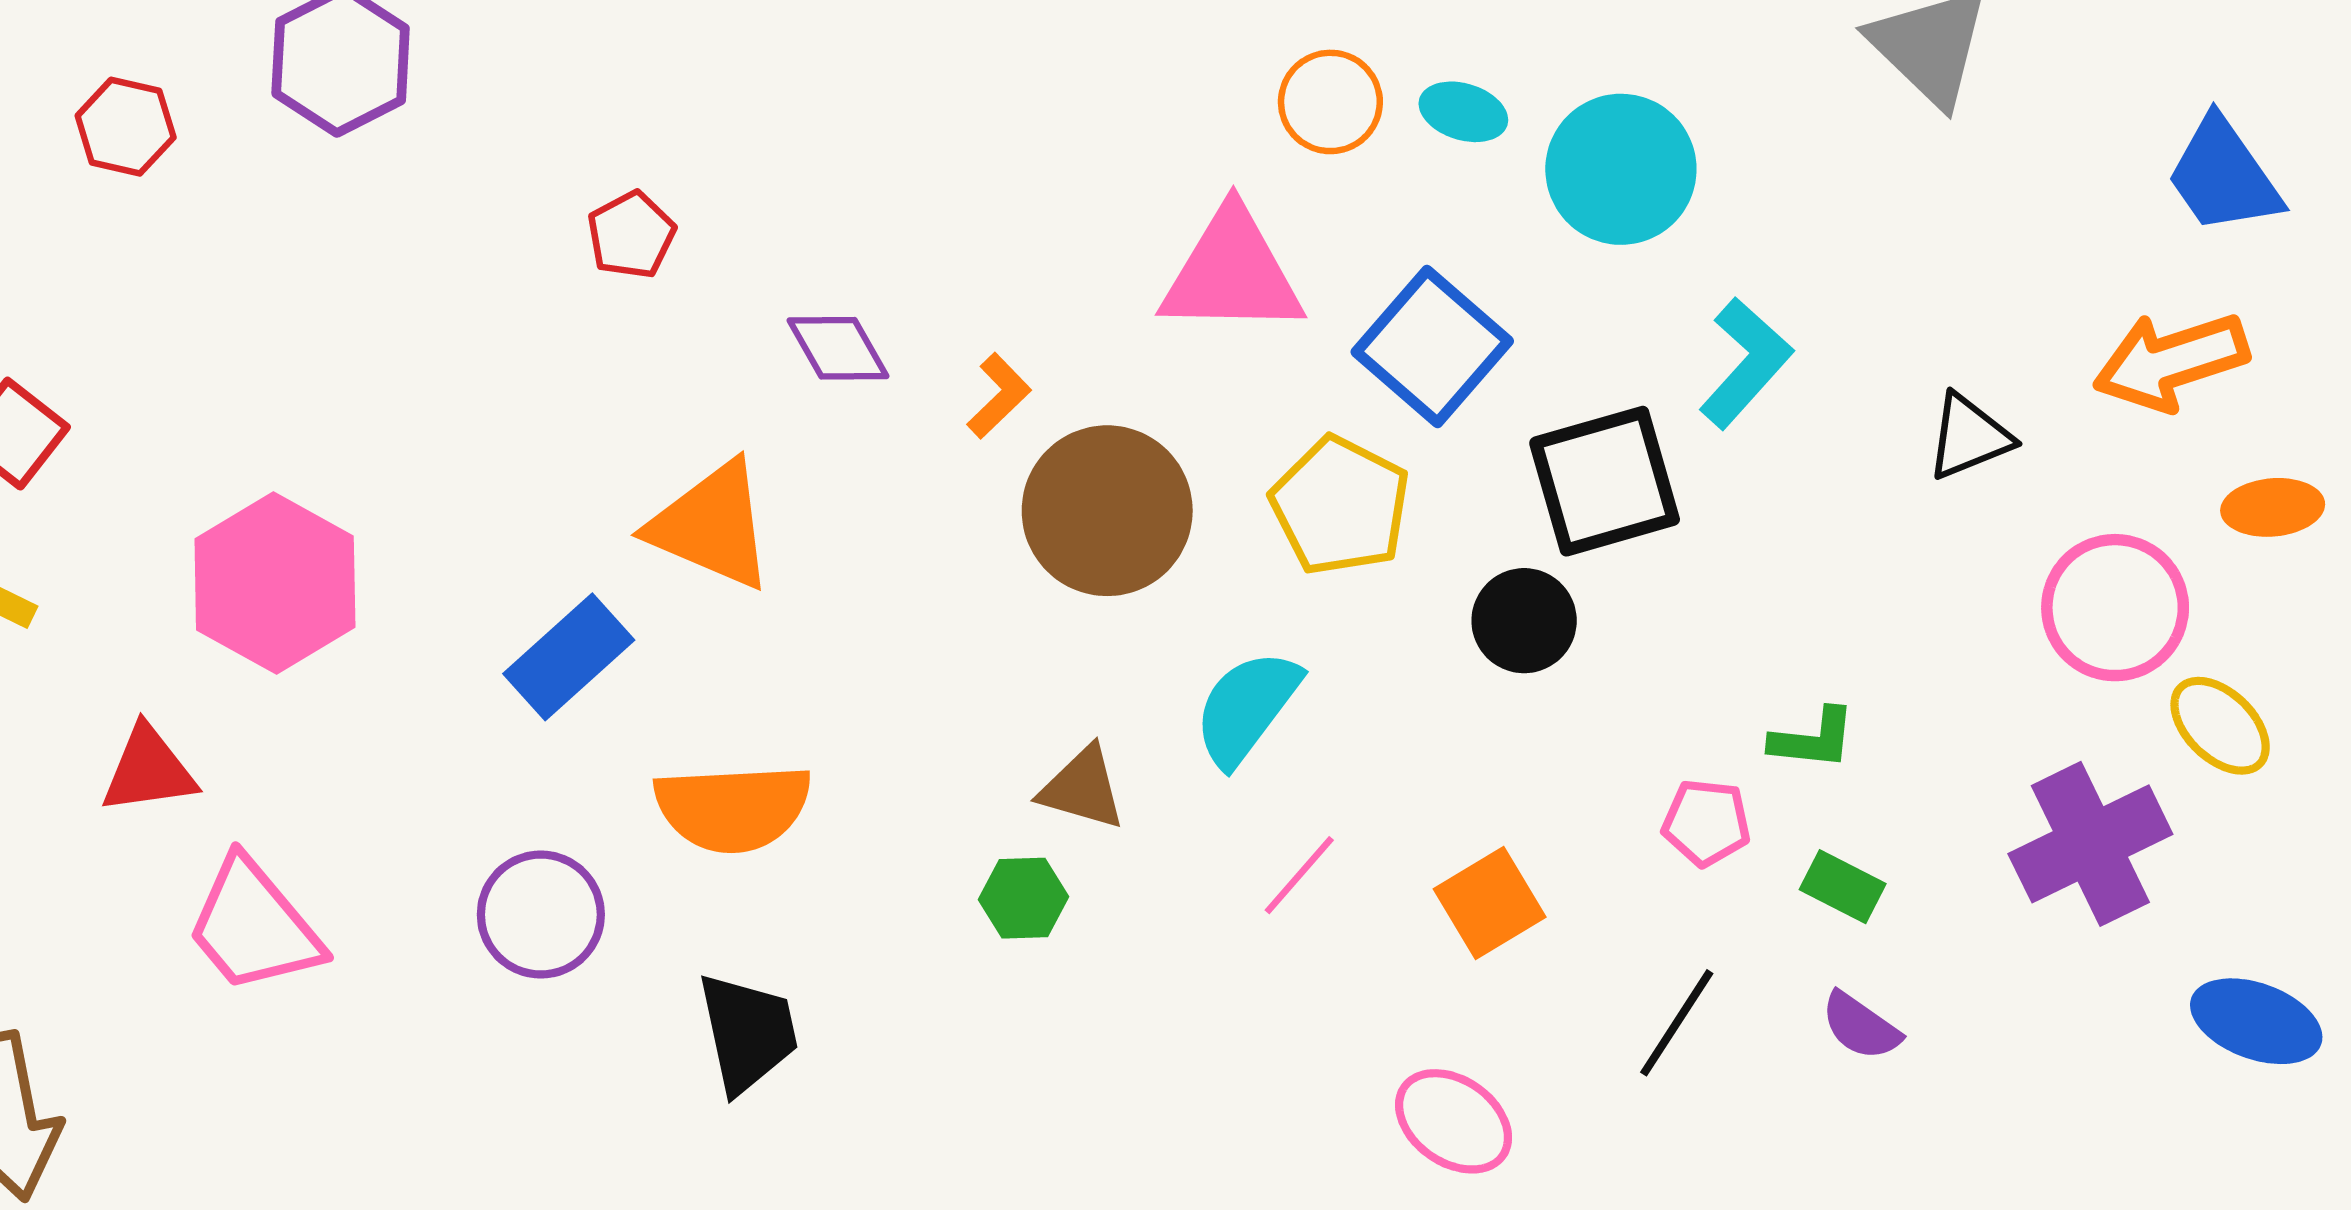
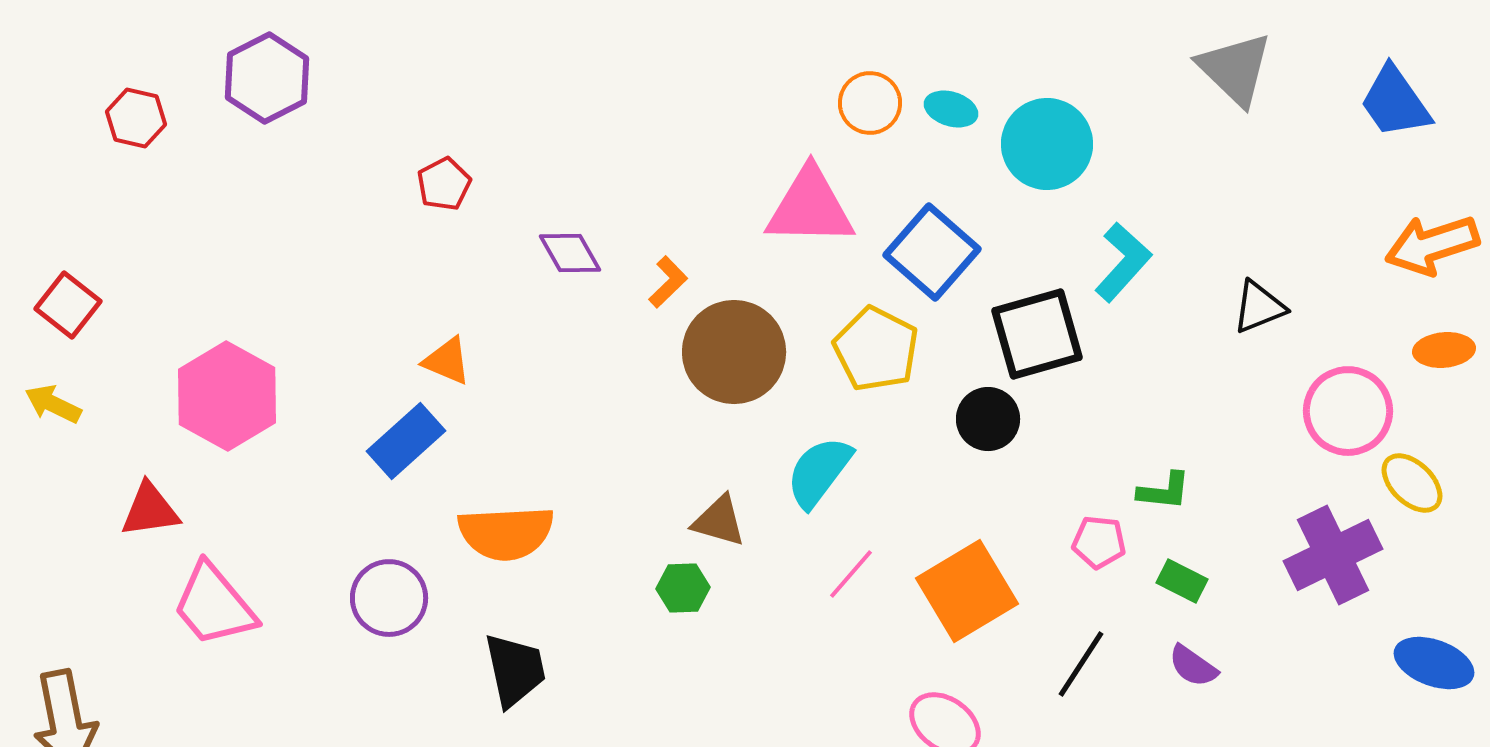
blue trapezoid: (2223, 176) -> (1395, 102), moved
orange arrow: (2171, 361) -> (1432, 245), moved
orange triangle: (712, 525) -> (447, 361), moved, size x0.6
orange square: (1490, 903) -> (967, 591), size x1.5

